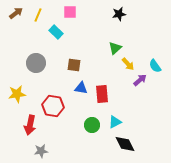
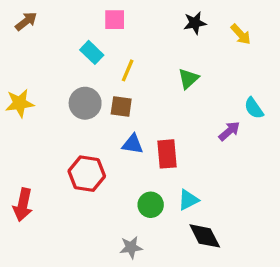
yellow line: (38, 15) -> (128, 70), moved
gray circle: (36, 63) -> (85, 103), moved
yellow arrow: (128, 64) -> (241, 34), moved
yellow star: (17, 94) -> (20, 103), moved
red arrow: (30, 125) -> (23, 205), moved
gray star: (41, 151) -> (131, 247), moved

